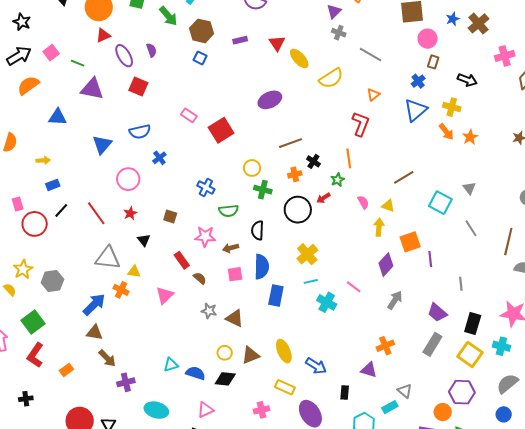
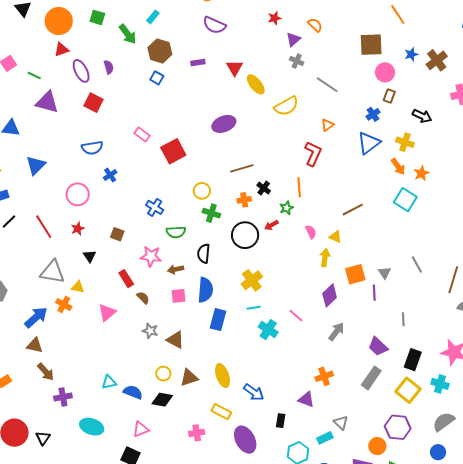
blue triangle: (102, 145) -> (36, 165), moved
gray triangle: (469, 188) -> (385, 273), moved
cyan square: (440, 203) -> (405, 200), moved

